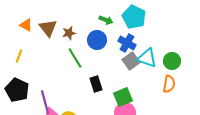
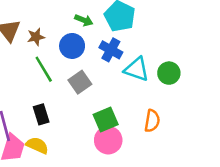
gray square: (131, 61) -> (80, 82), moved
black rectangle: (96, 84) -> (41, 114), moved
orange semicircle: (169, 84) -> (152, 121), moved

